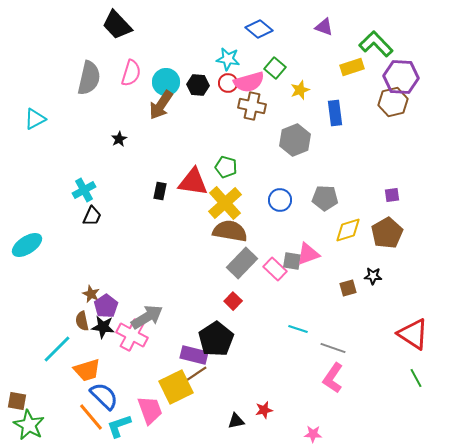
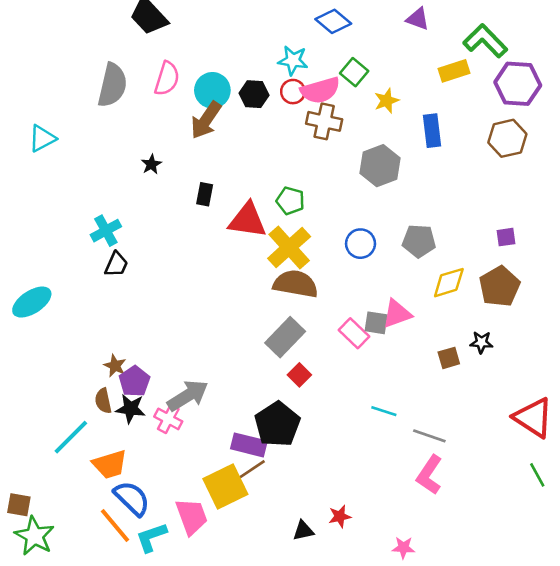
brown hexagon: (393, 102) -> (507, 138), moved
black rectangle: (160, 191) -> (205, 194), moved
gray rectangle: (242, 263) -> (285, 337), moved
pink cross: (132, 335) -> (168, 419), size x0.7

